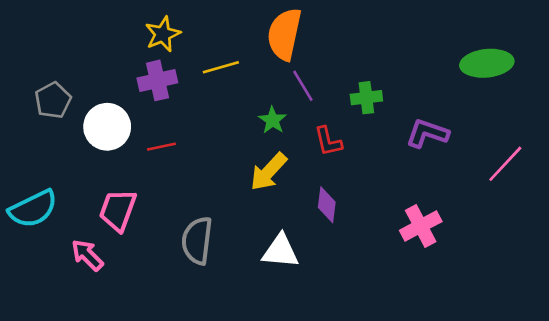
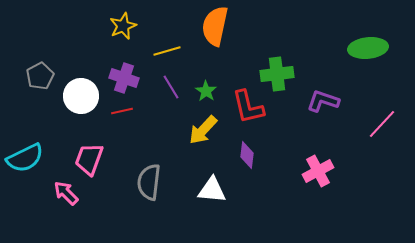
purple cross: (157, 80) -> (124, 78), moved, turned 32
purple line: (303, 86) -> (171, 87), moved
green cross: (366, 98) -> (277, 74), size x1.4
red L-shape: (328, 141) -> (248, 107), size x1.5

